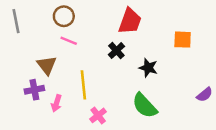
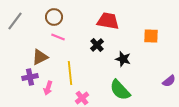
gray line: (16, 21) -> (15, 21), turned 48
red trapezoid: (130, 21) -> (108, 21), turned -100
brown triangle: (47, 65) -> (40, 57), turned 42

